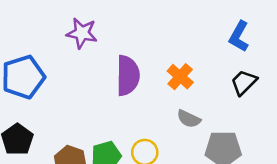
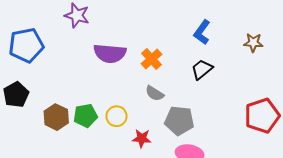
purple semicircle: (128, 76) -> (110, 53), turned 88

